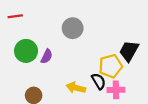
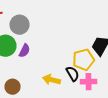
gray circle: (73, 28) -> (20, 25), moved

